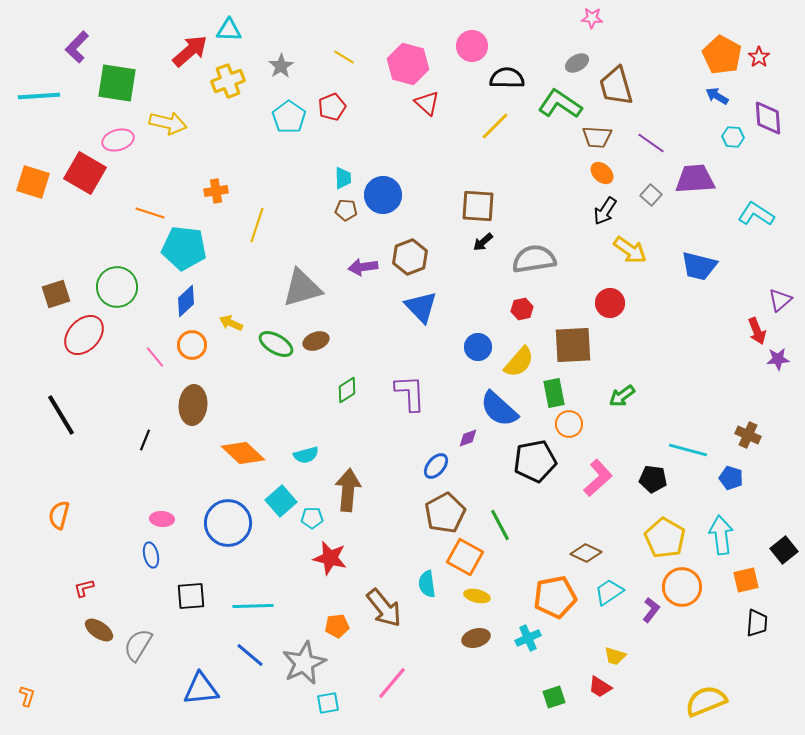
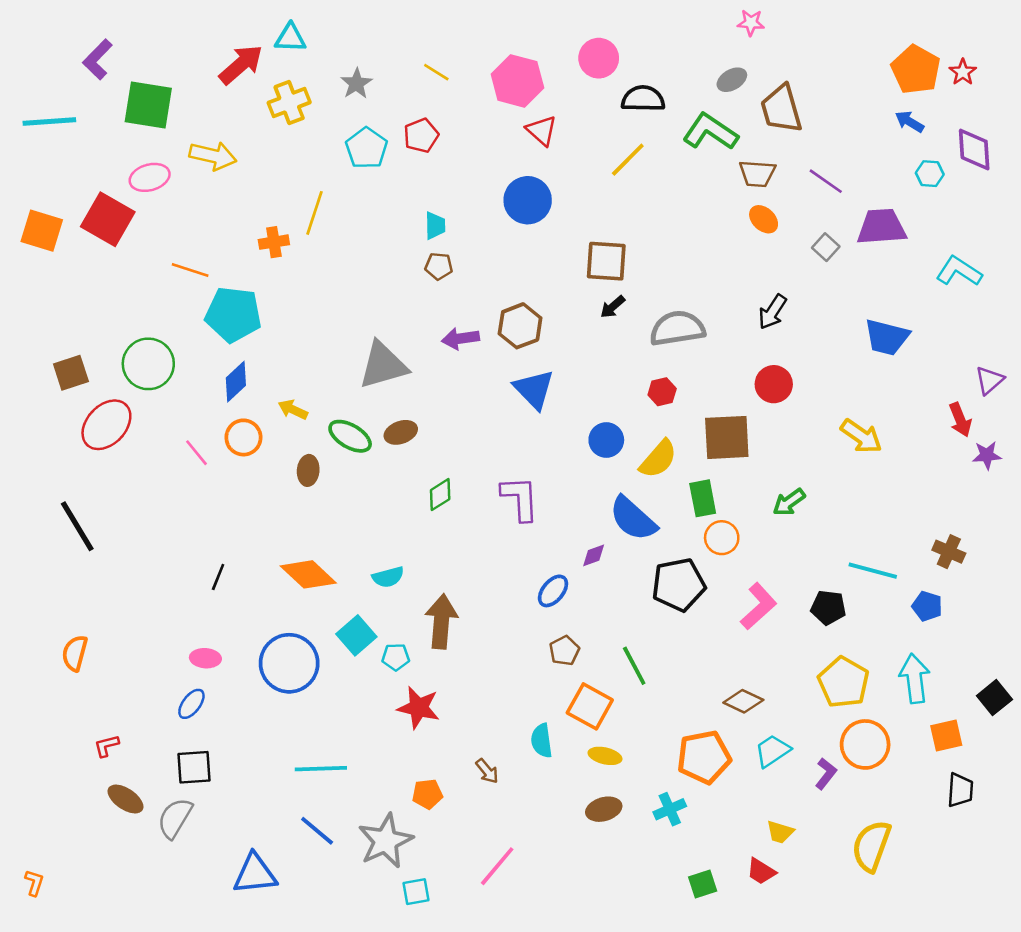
blue circle: (383, 195) -> (528, 200), moved
black arrow: (605, 211) -> (772, 312), moved
yellow line: (257, 225) -> (315, 213), moved
yellow arrow: (630, 250) -> (861, 436), moved
brown ellipse: (193, 405) -> (308, 470), moved, size x0.6
black line: (145, 440) -> (218, 577), moved
brown pentagon: (445, 513) -> (564, 651), size x0.6
blue ellipse: (151, 555) -> (191, 704), turned 50
black square: (191, 596) -> (194, 767), moved
brown arrow: (384, 608) -> (487, 771), size x0.5
yellow semicircle: (706, 701) -> (871, 846), moved, turned -48

